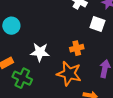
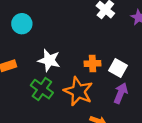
white square: (97, 24) -> (118, 68), moved
green cross: (22, 78) -> (42, 89), moved

